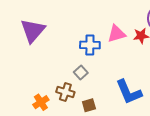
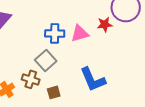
pink triangle: (117, 34) -> (80, 33), moved
gray square: (81, 73) -> (46, 60), size x1.5

